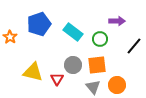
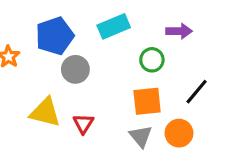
cyan rectangle: (73, 32) -> (114, 26), moved, turned -60
black line: (134, 46) -> (197, 92), moved
gray circle: (73, 65) -> (75, 69), moved

